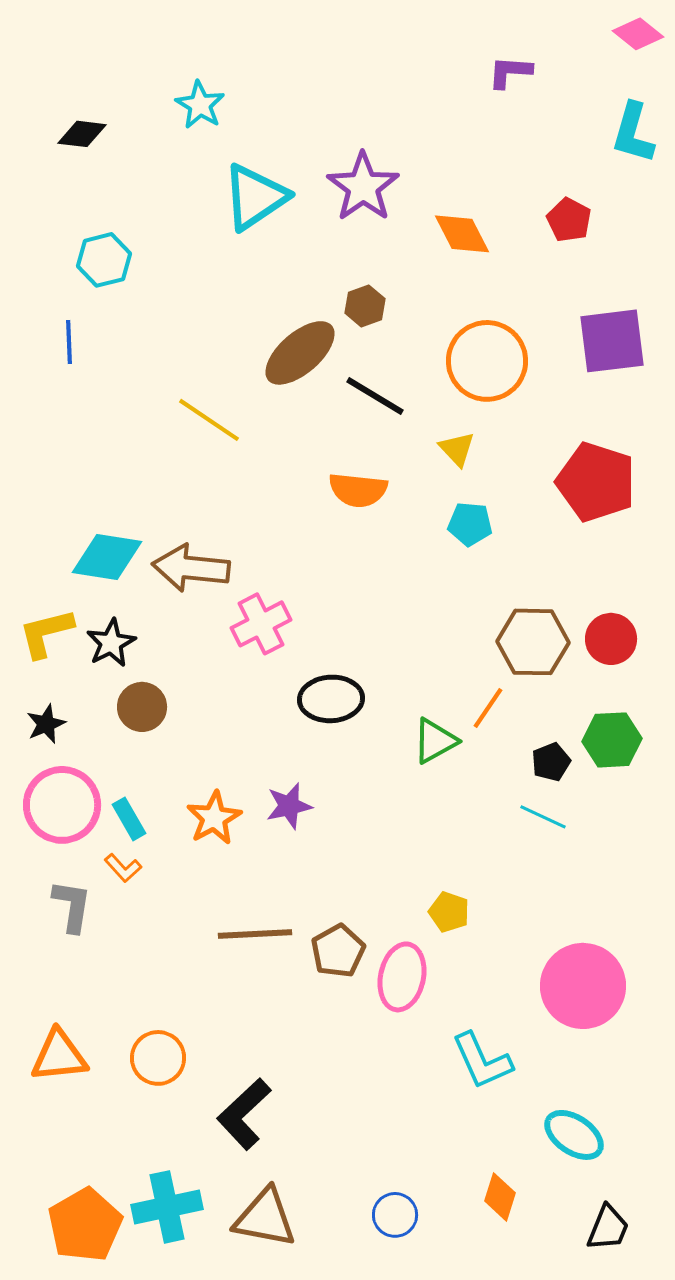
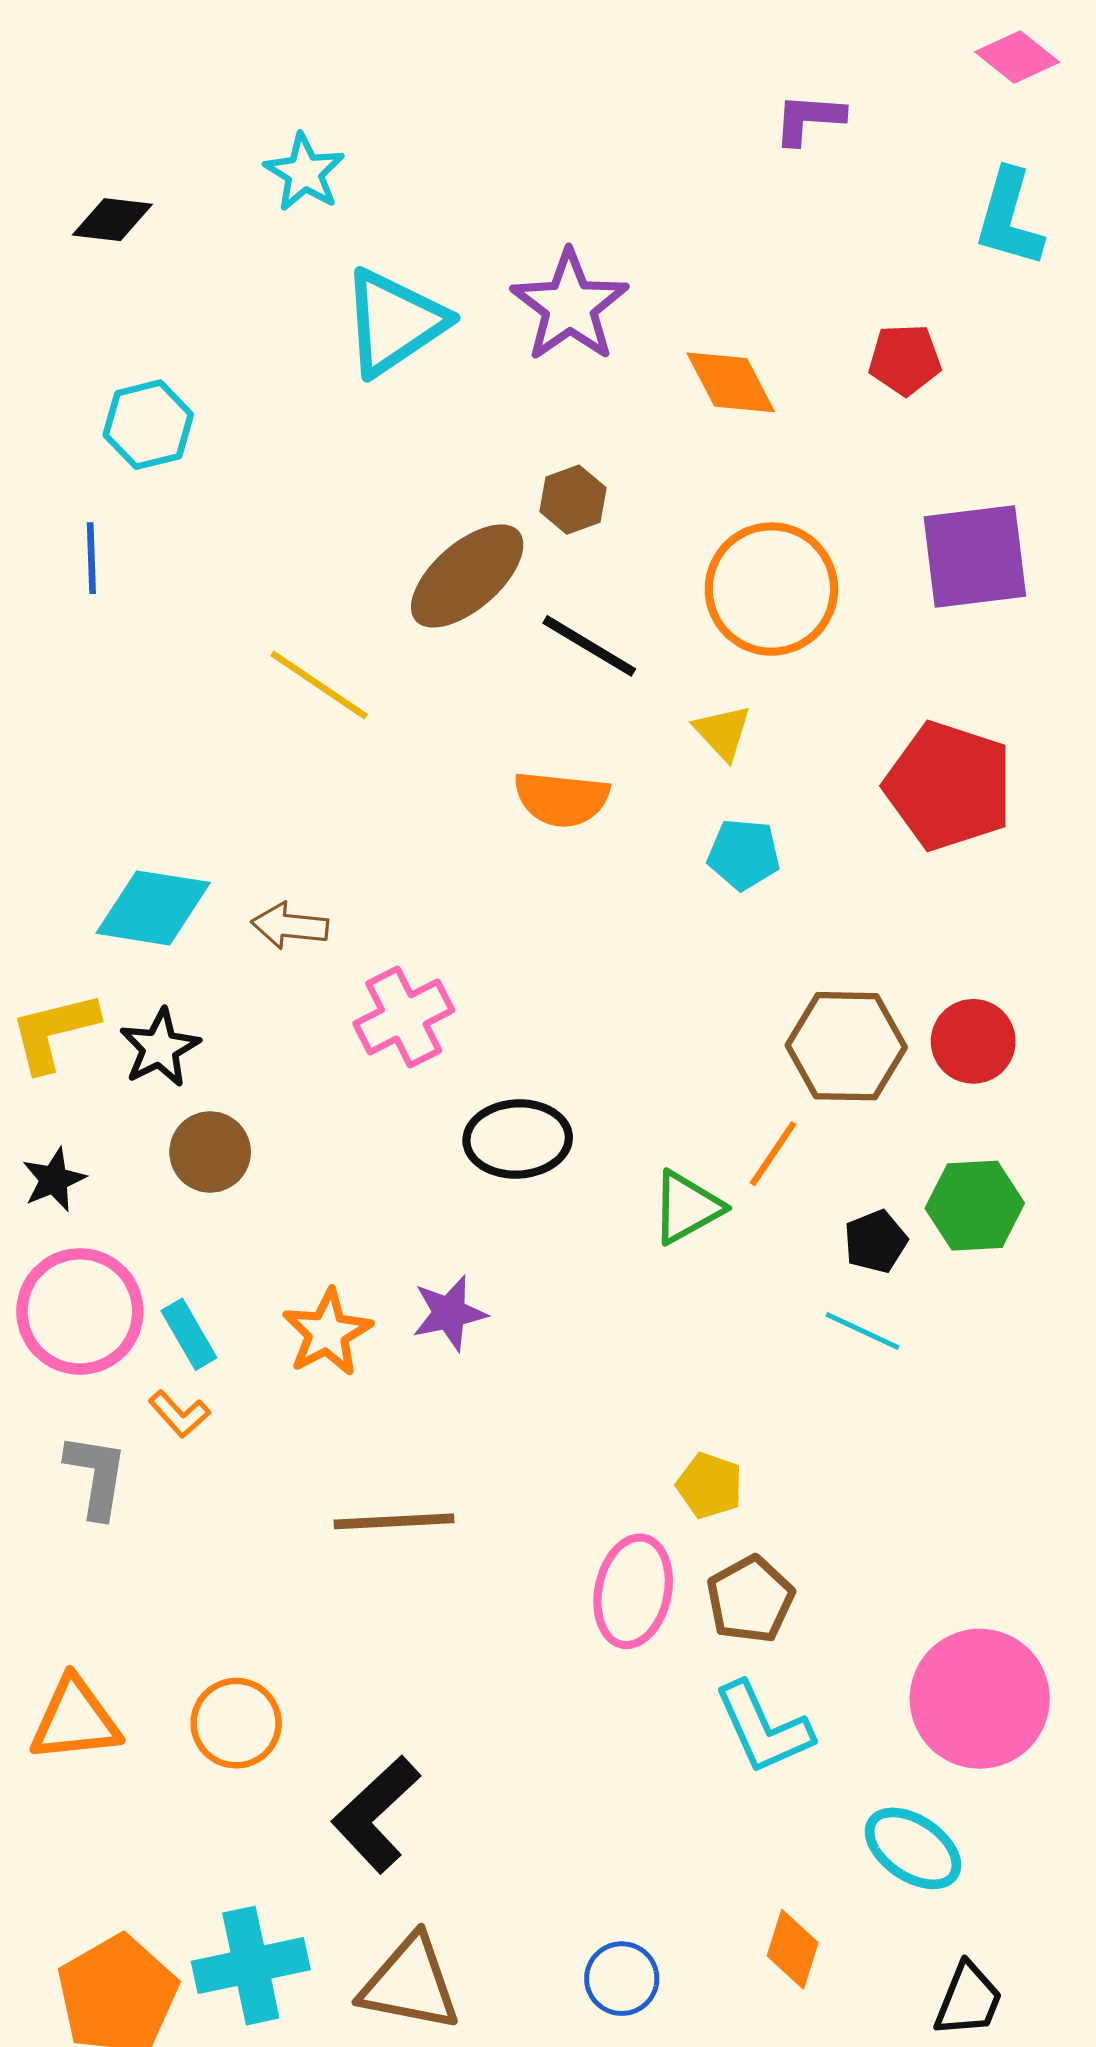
red pentagon: (569, 220) -> (905, 360), turned -30
brown arrow: (191, 568) -> (290, 926), size x0.6
brown pentagon: (338, 951) -> (750, 1599), moved
pink circle: (583, 986) -> (980, 1699), moved

